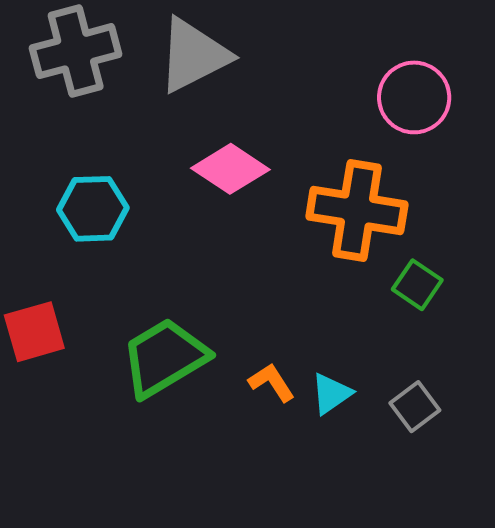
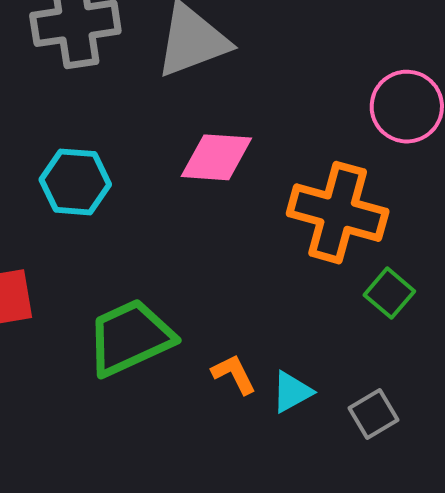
pink diamond: (230, 169) -> (216, 157), turned -36

